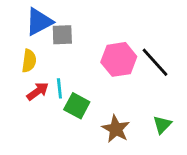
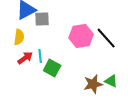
green triangle: (162, 125) -> (111, 81), turned -48
brown star: (116, 129) -> (93, 84), moved, turned 30

